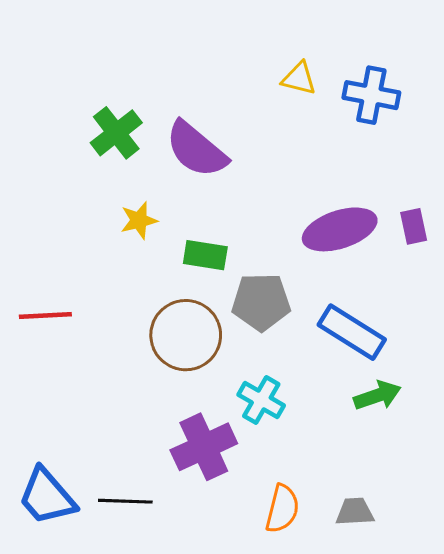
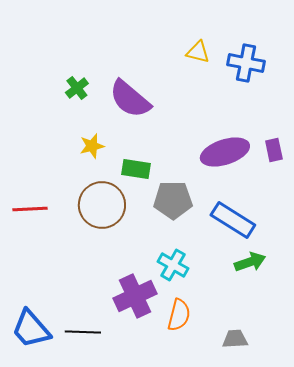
green cross: (116, 133) -> (77, 88), size x0.7
brown circle: (186, 335) -> (102, 205), moved
orange semicircle: (282, 509) -> (179, 315), moved

